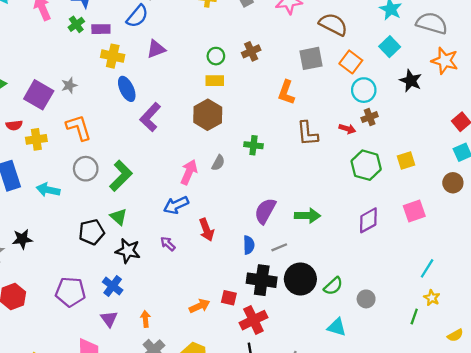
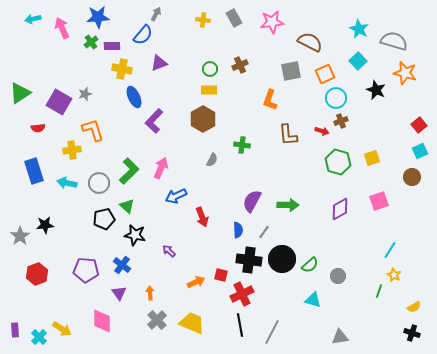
orange square: (351, 62) -> (325, 74), turned 30
yellow cross: (36, 139) -> (72, 150), moved
gray circle: (86, 169) -> (99, 183), moved
pink arrow: (189, 172) -> (161, 168), moved
purple arrow: (168, 244) -> (169, 251), moved
gray line: (279, 247) -> (264, 232), turned -32

